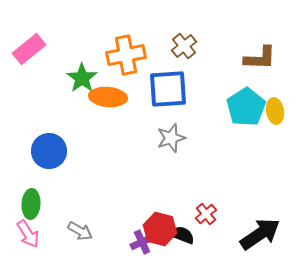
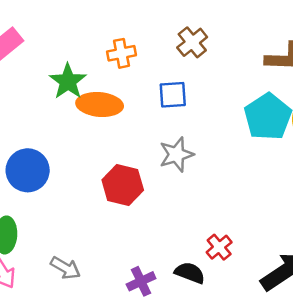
orange cross: (126, 55) -> (122, 53), size x0.6
blue square: (168, 89) -> (173, 95), size x0.6
red hexagon: (160, 229) -> (123, 185), moved

